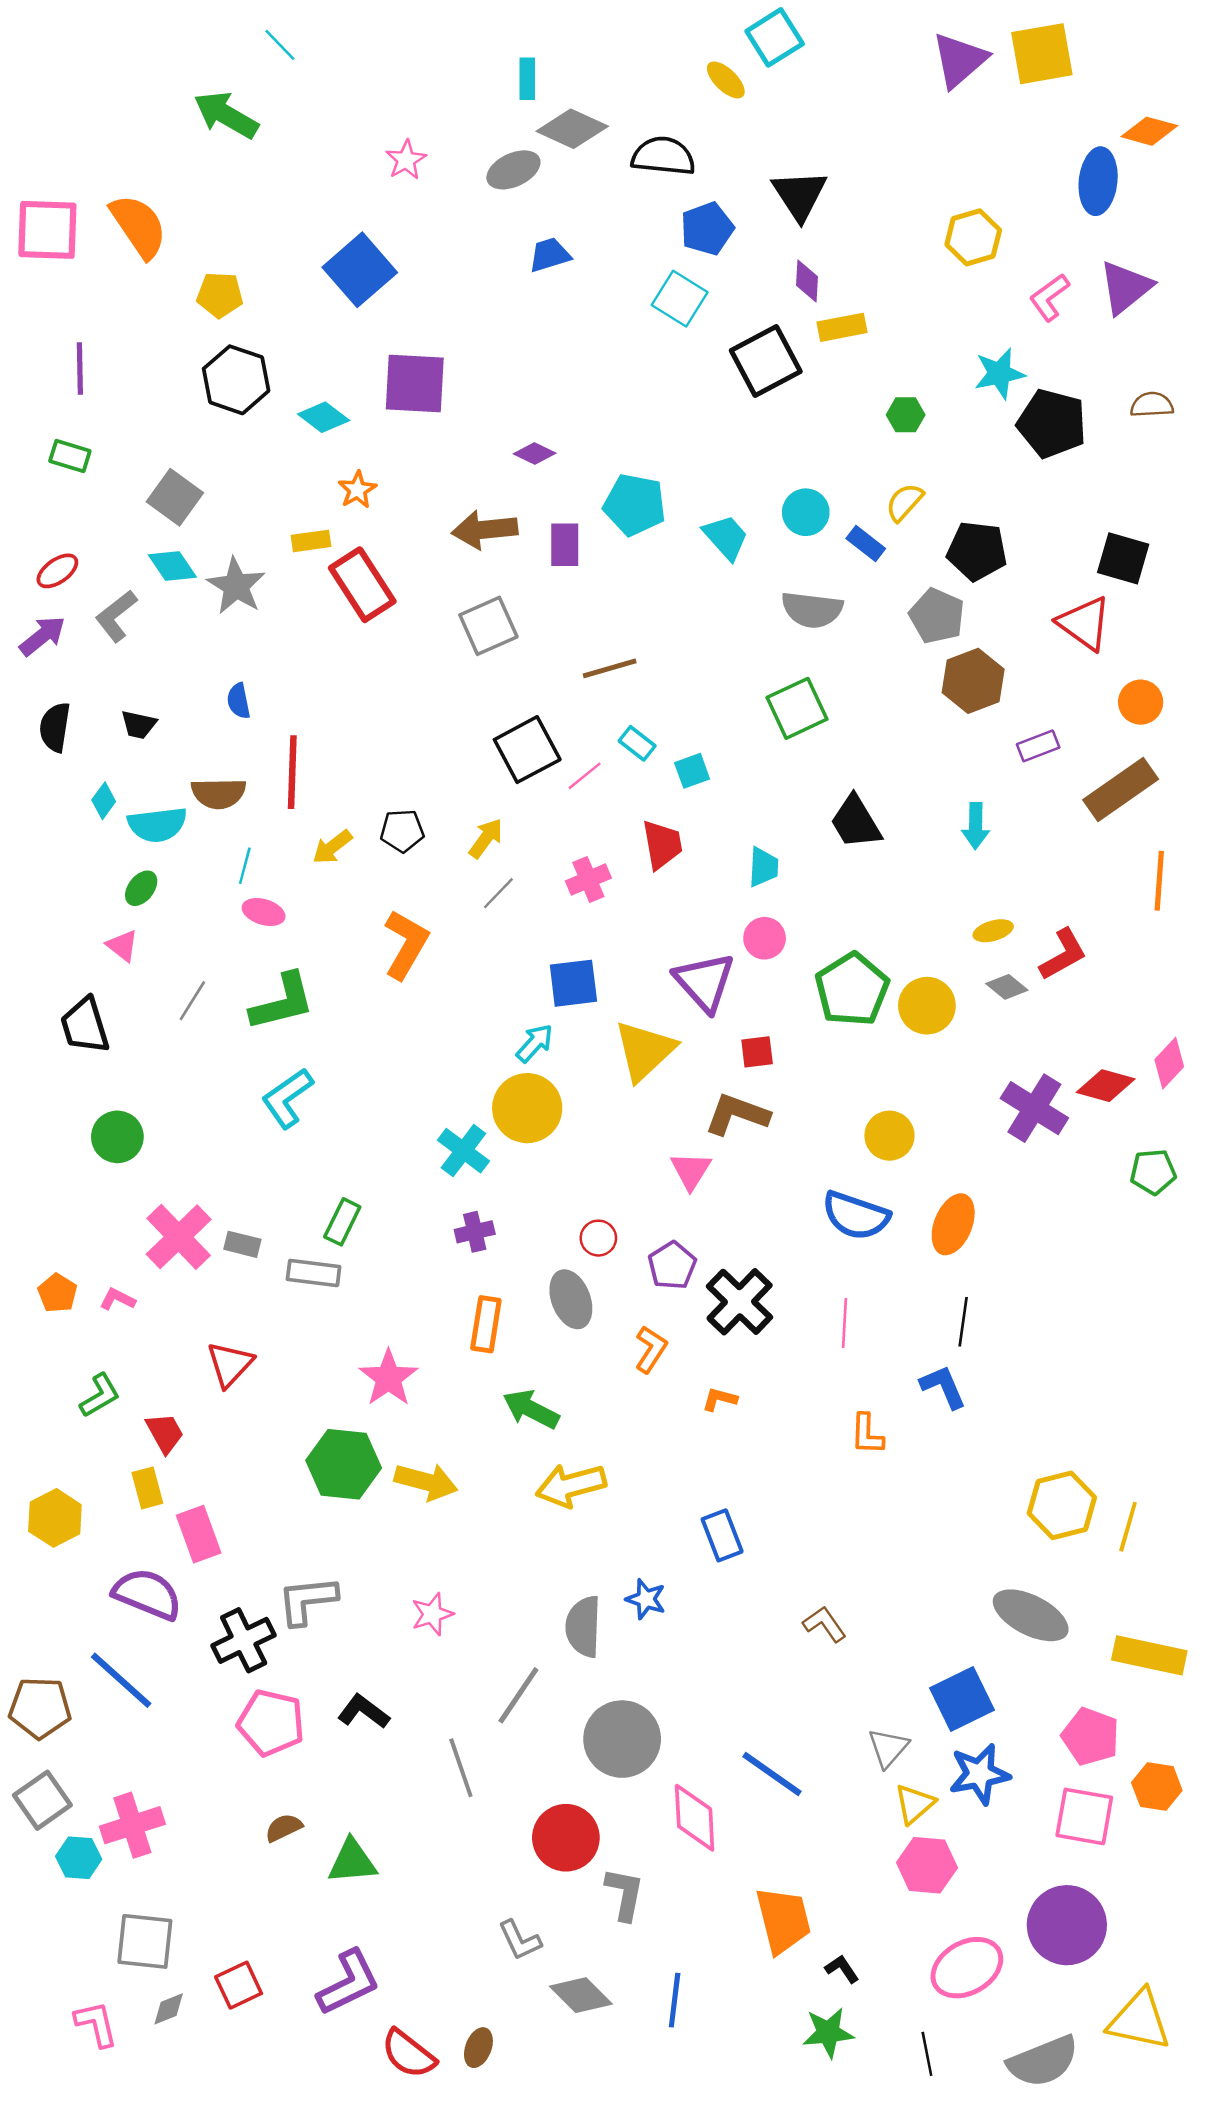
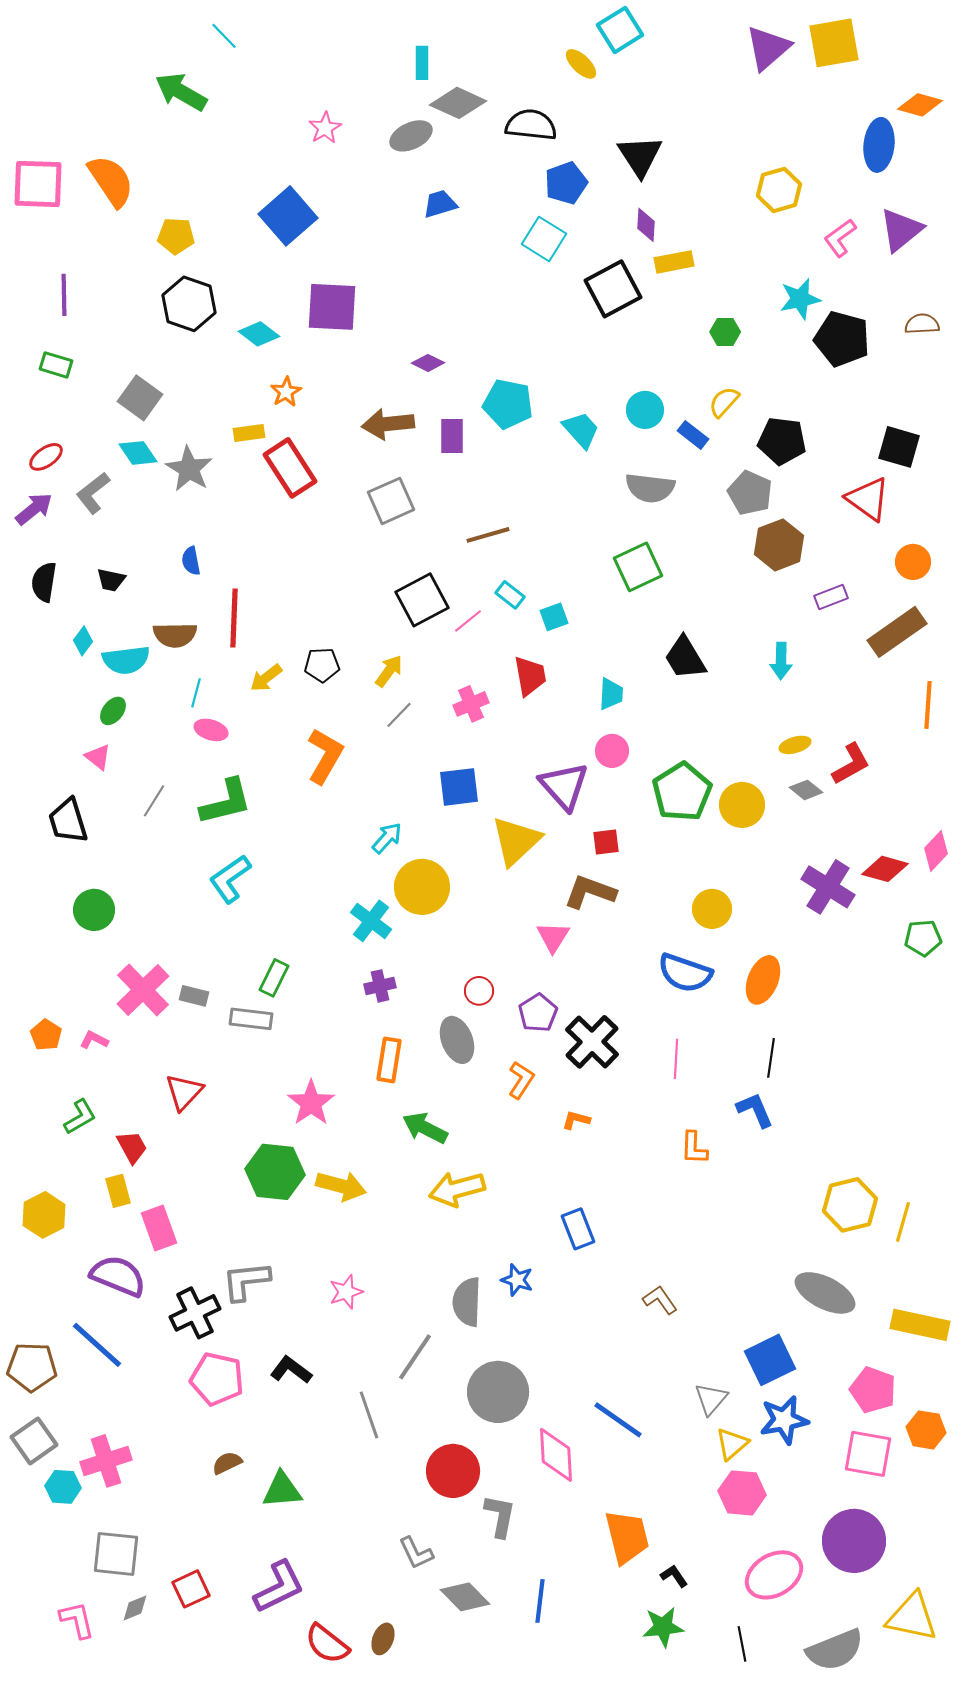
cyan arrow: (535, 1043) -> (387, 838), moved

